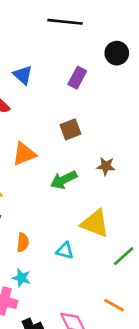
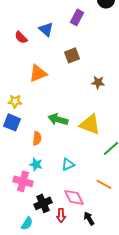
blue triangle: (23, 75) -> (46, 29), moved
green arrow: (64, 180) -> (58, 119), moved, turned 42
cyan triangle: (65, 251) -> (68, 164), moved, turned -40

